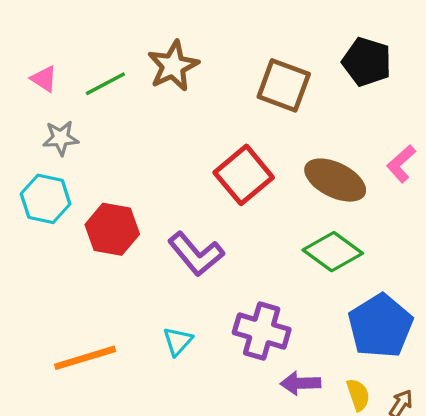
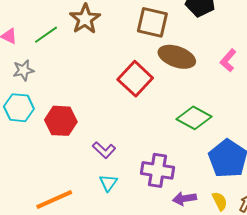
brown ellipse: (335, 180) -> (177, 57), moved
purple L-shape: (196, 254) -> (104, 150), moved, size x0.7

